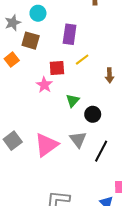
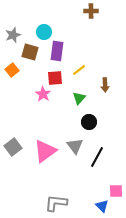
cyan circle: (38, 13) -> (44, 32), moved
purple rectangle: (70, 34) -> (57, 51), moved
green triangle: (73, 101) -> (79, 98), moved

